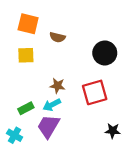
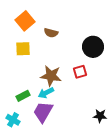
orange square: (28, 24) -> (25, 21), turned 36
brown star: (57, 86) -> (51, 76), size x1.5
red square: (95, 92) -> (80, 72), moved, size x0.6

